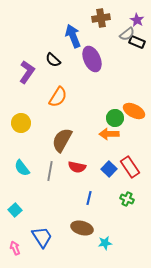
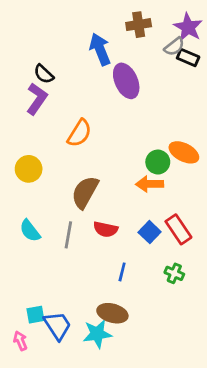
purple star: (137, 20) -> (188, 27), size x1.5
black semicircle: (53, 60) -> (44, 74), moved
cyan square: (15, 210) -> (35, 315), moved, turned 32
cyan star: (105, 243) -> (97, 334), moved, size x1.5

